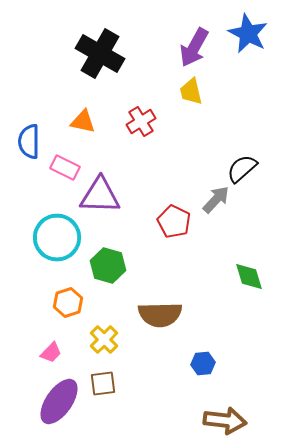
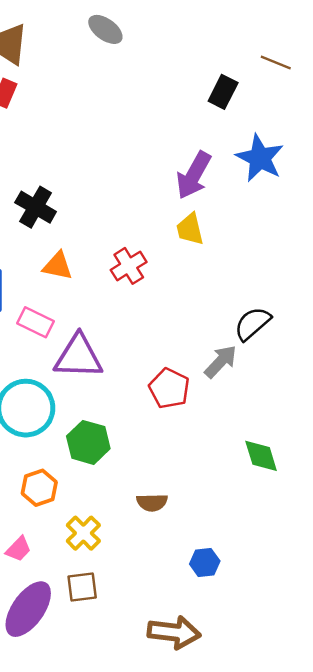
black cross: (100, 54) -> (36, 207), moved, size x0.7
brown semicircle: (160, 314) -> (152, 502), size x0.6
brown arrow: (225, 420) -> (174, 632), moved

